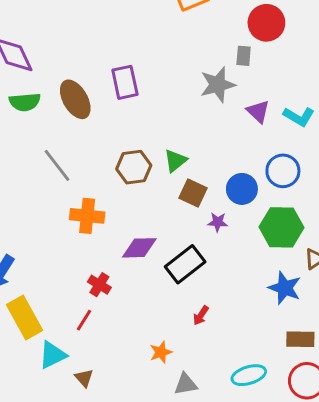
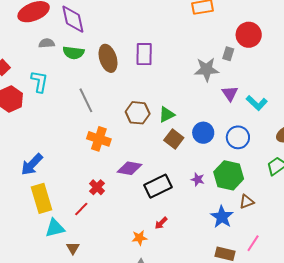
blue circle: (242, 189) -> (203, 133), moved
purple star: (218, 222) -> (198, 179), moved
orange star: (161, 352) -> (139, 238), moved

